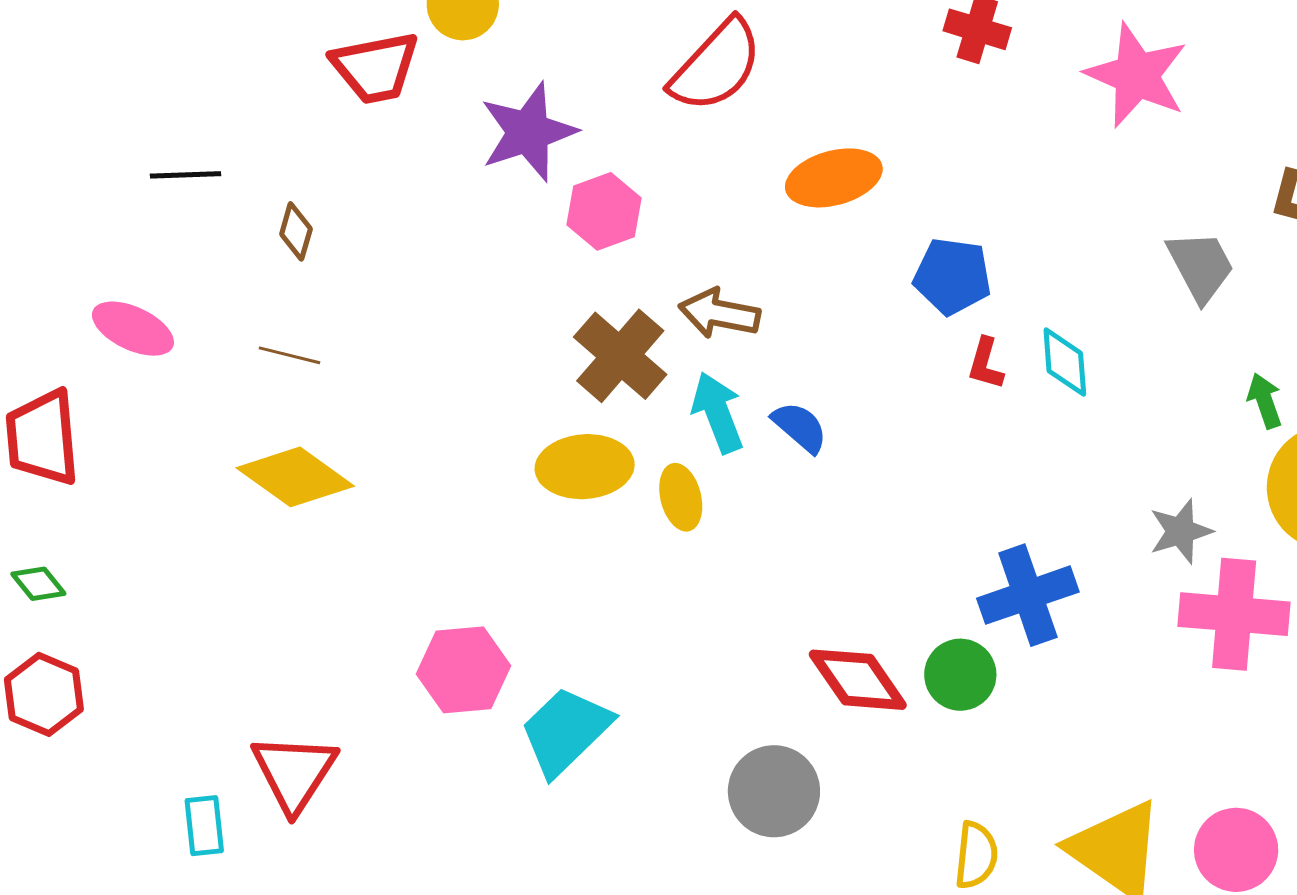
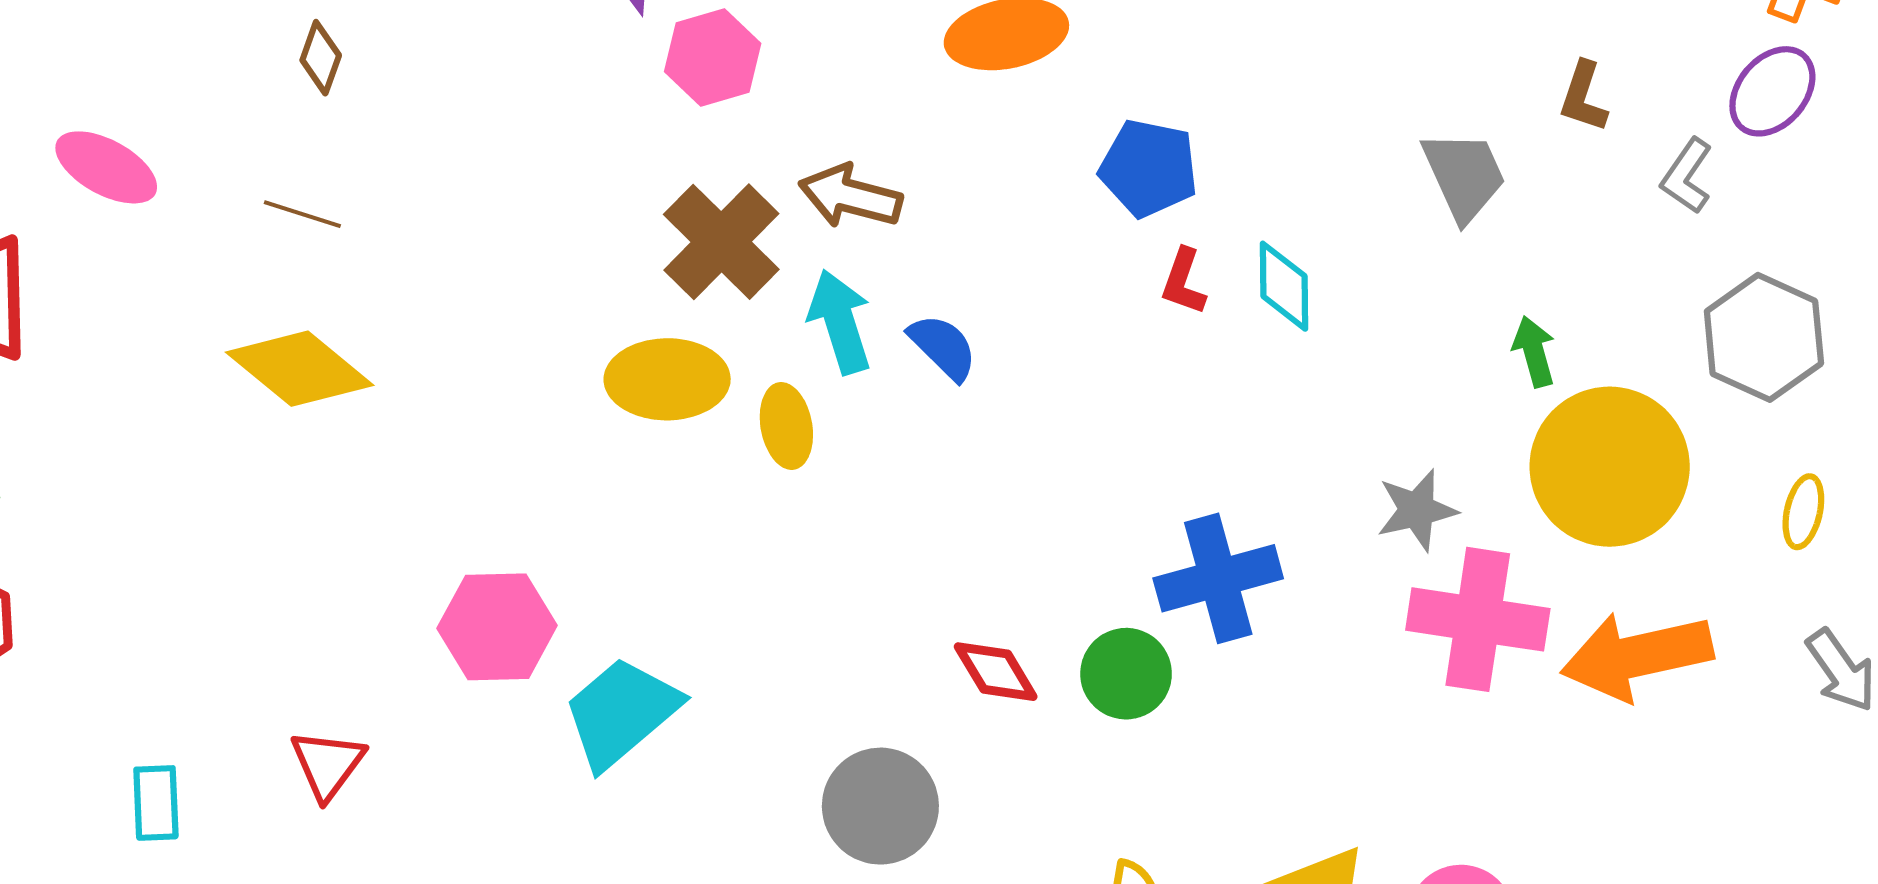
red diamond: (858, 680) -> (996, 672), size x0.7
red triangle: (294, 773) -> (328, 764), moved, size x0.7

